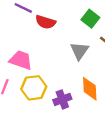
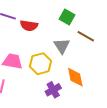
yellow hexagon: (34, 88) -> (40, 64), moved

